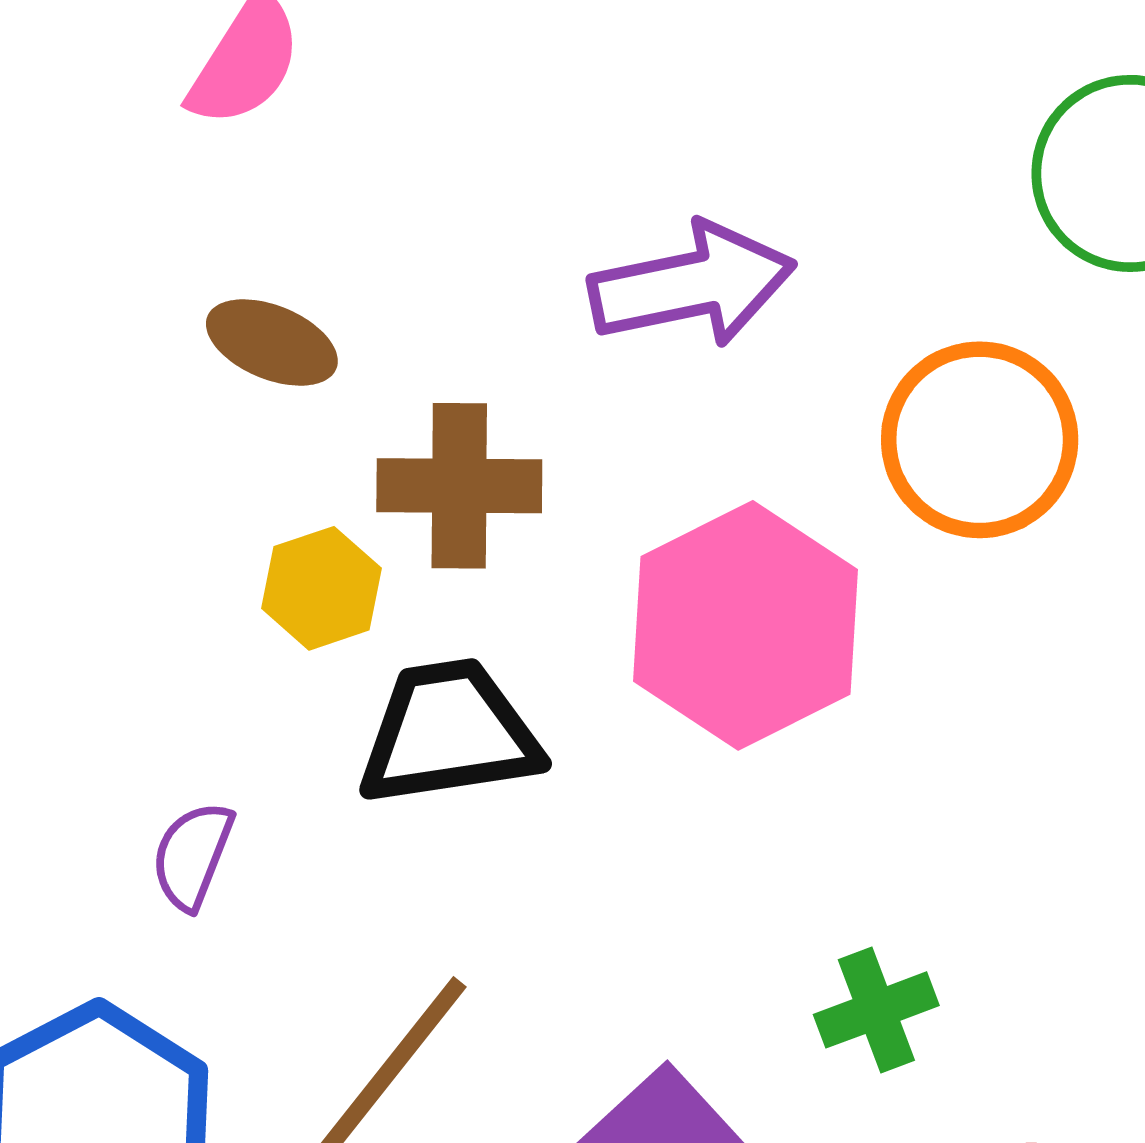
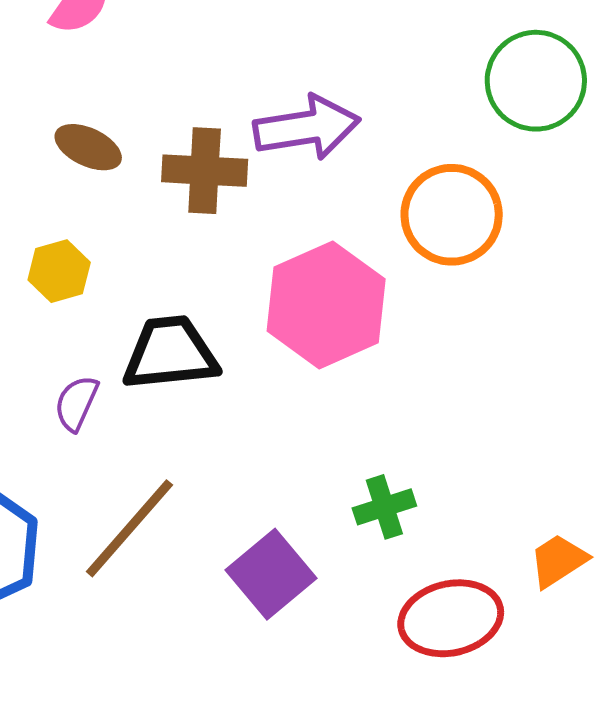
brown cross: (459, 486) -> (205, 171), moved
yellow hexagon: (322, 588) -> (59, 271), moved
purple semicircle: (192, 856) -> (76, 403), moved

